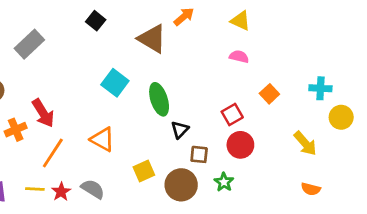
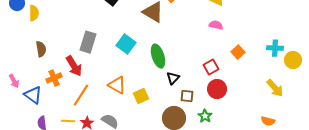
gray rectangle: (29, 44) -> (88, 42), moved, turned -30
yellow circle: (341, 117) -> (293, 60), moved
yellow arrow: (305, 143) -> (275, 88), moved
yellow square: (144, 171) -> (141, 96), moved

